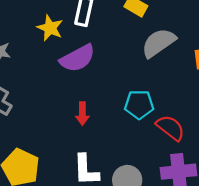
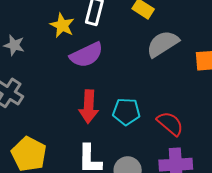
cyan pentagon: (139, 105) -> (126, 112), moved
red arrow: (82, 114) -> (89, 107), size x1.5

